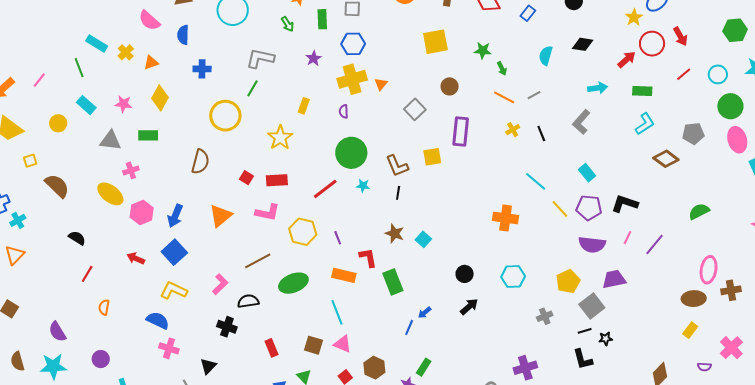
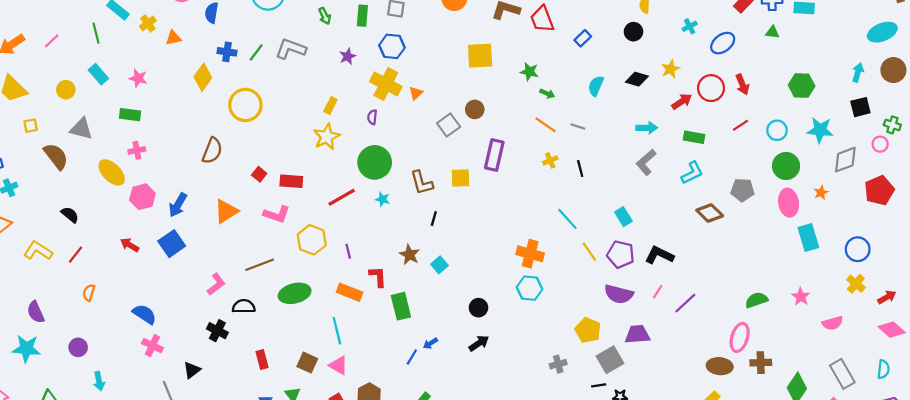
yellow star: (634, 17) -> (670, 69), moved
green arrow: (502, 68) -> (547, 94), turned -48
yellow cross: (352, 79) -> (386, 84), turned 36
brown circle: (450, 86) -> (475, 109), moved
green line: (253, 88) -> (256, 52), moved
gray line: (534, 95) -> (578, 126), turned 40
yellow diamond: (160, 98) -> (203, 77), moved
gray L-shape: (581, 122) -> (646, 162), moved
green rectangle: (148, 135) -> (130, 115), moved
yellow star: (280, 138) -> (327, 137), moved
gray triangle: (110, 141) -> (81, 129), moved
black line: (398, 193) -> (434, 218), moved
green semicircle: (699, 211) -> (757, 300), moved
cyan hexagon: (513, 277) -> (529, 288), moved
yellow pentagon: (568, 281) -> (588, 330), turned -30
yellow L-shape: (174, 290) -> (38, 251), moved

